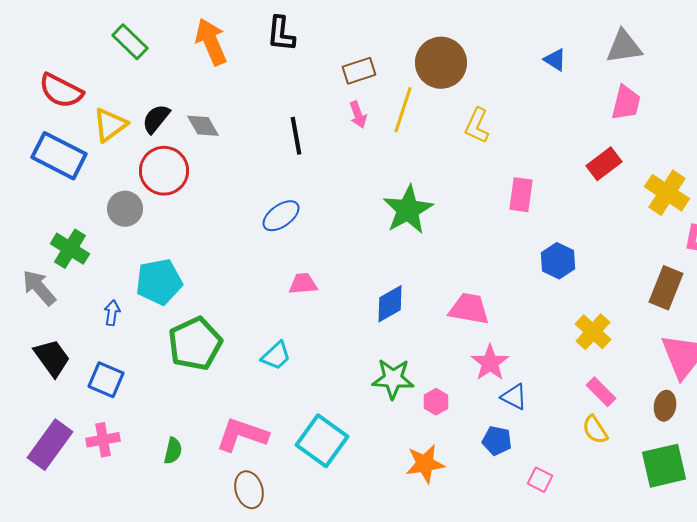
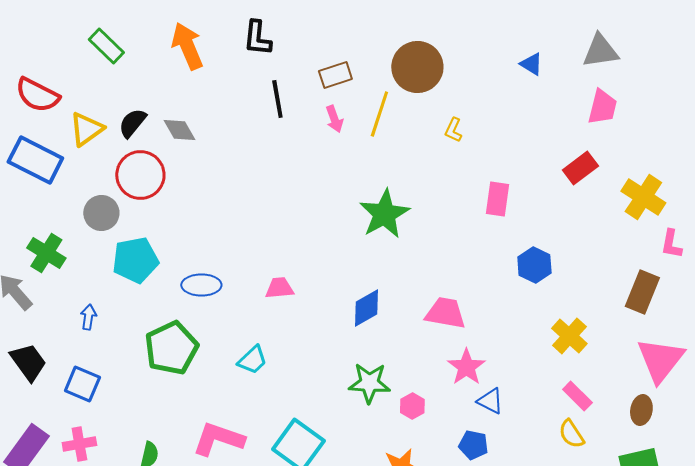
yellow L-shape: (477, 126) -> (453, 130), size x0.7
black line: (296, 136) -> (277, 99), moved
blue ellipse: (281, 216) -> (201, 285), moved, turned 36
cyan pentagon: (159, 282) -> (135, 260), moved

